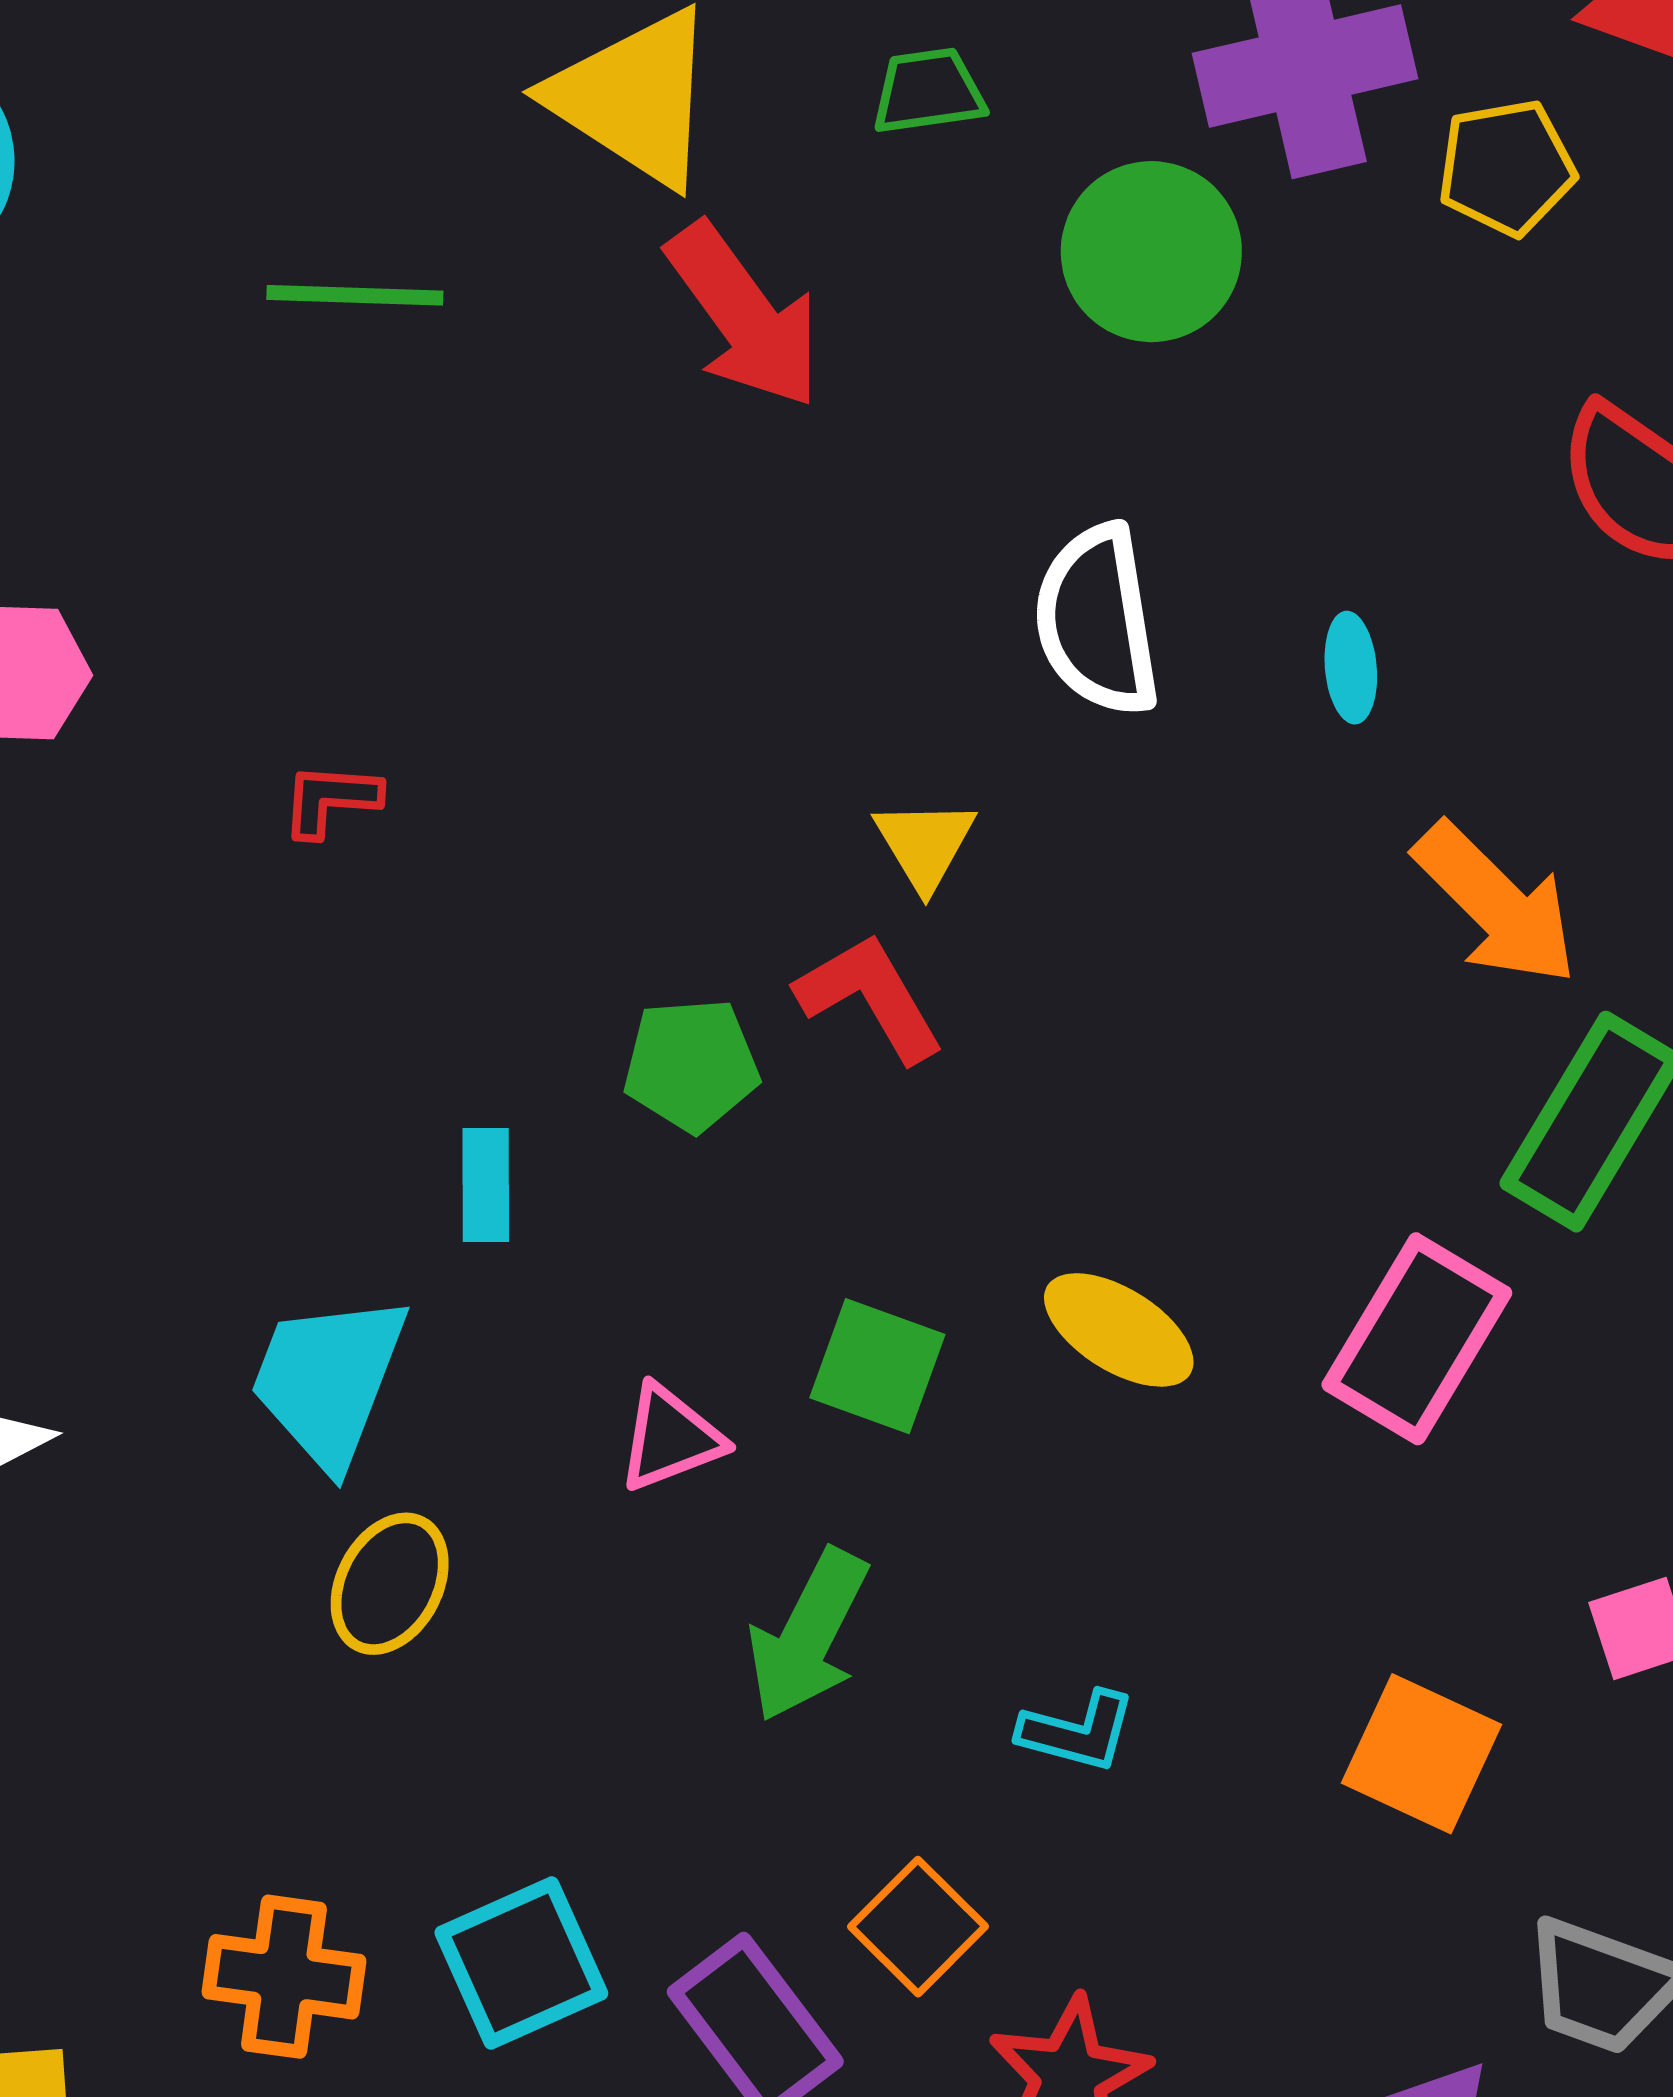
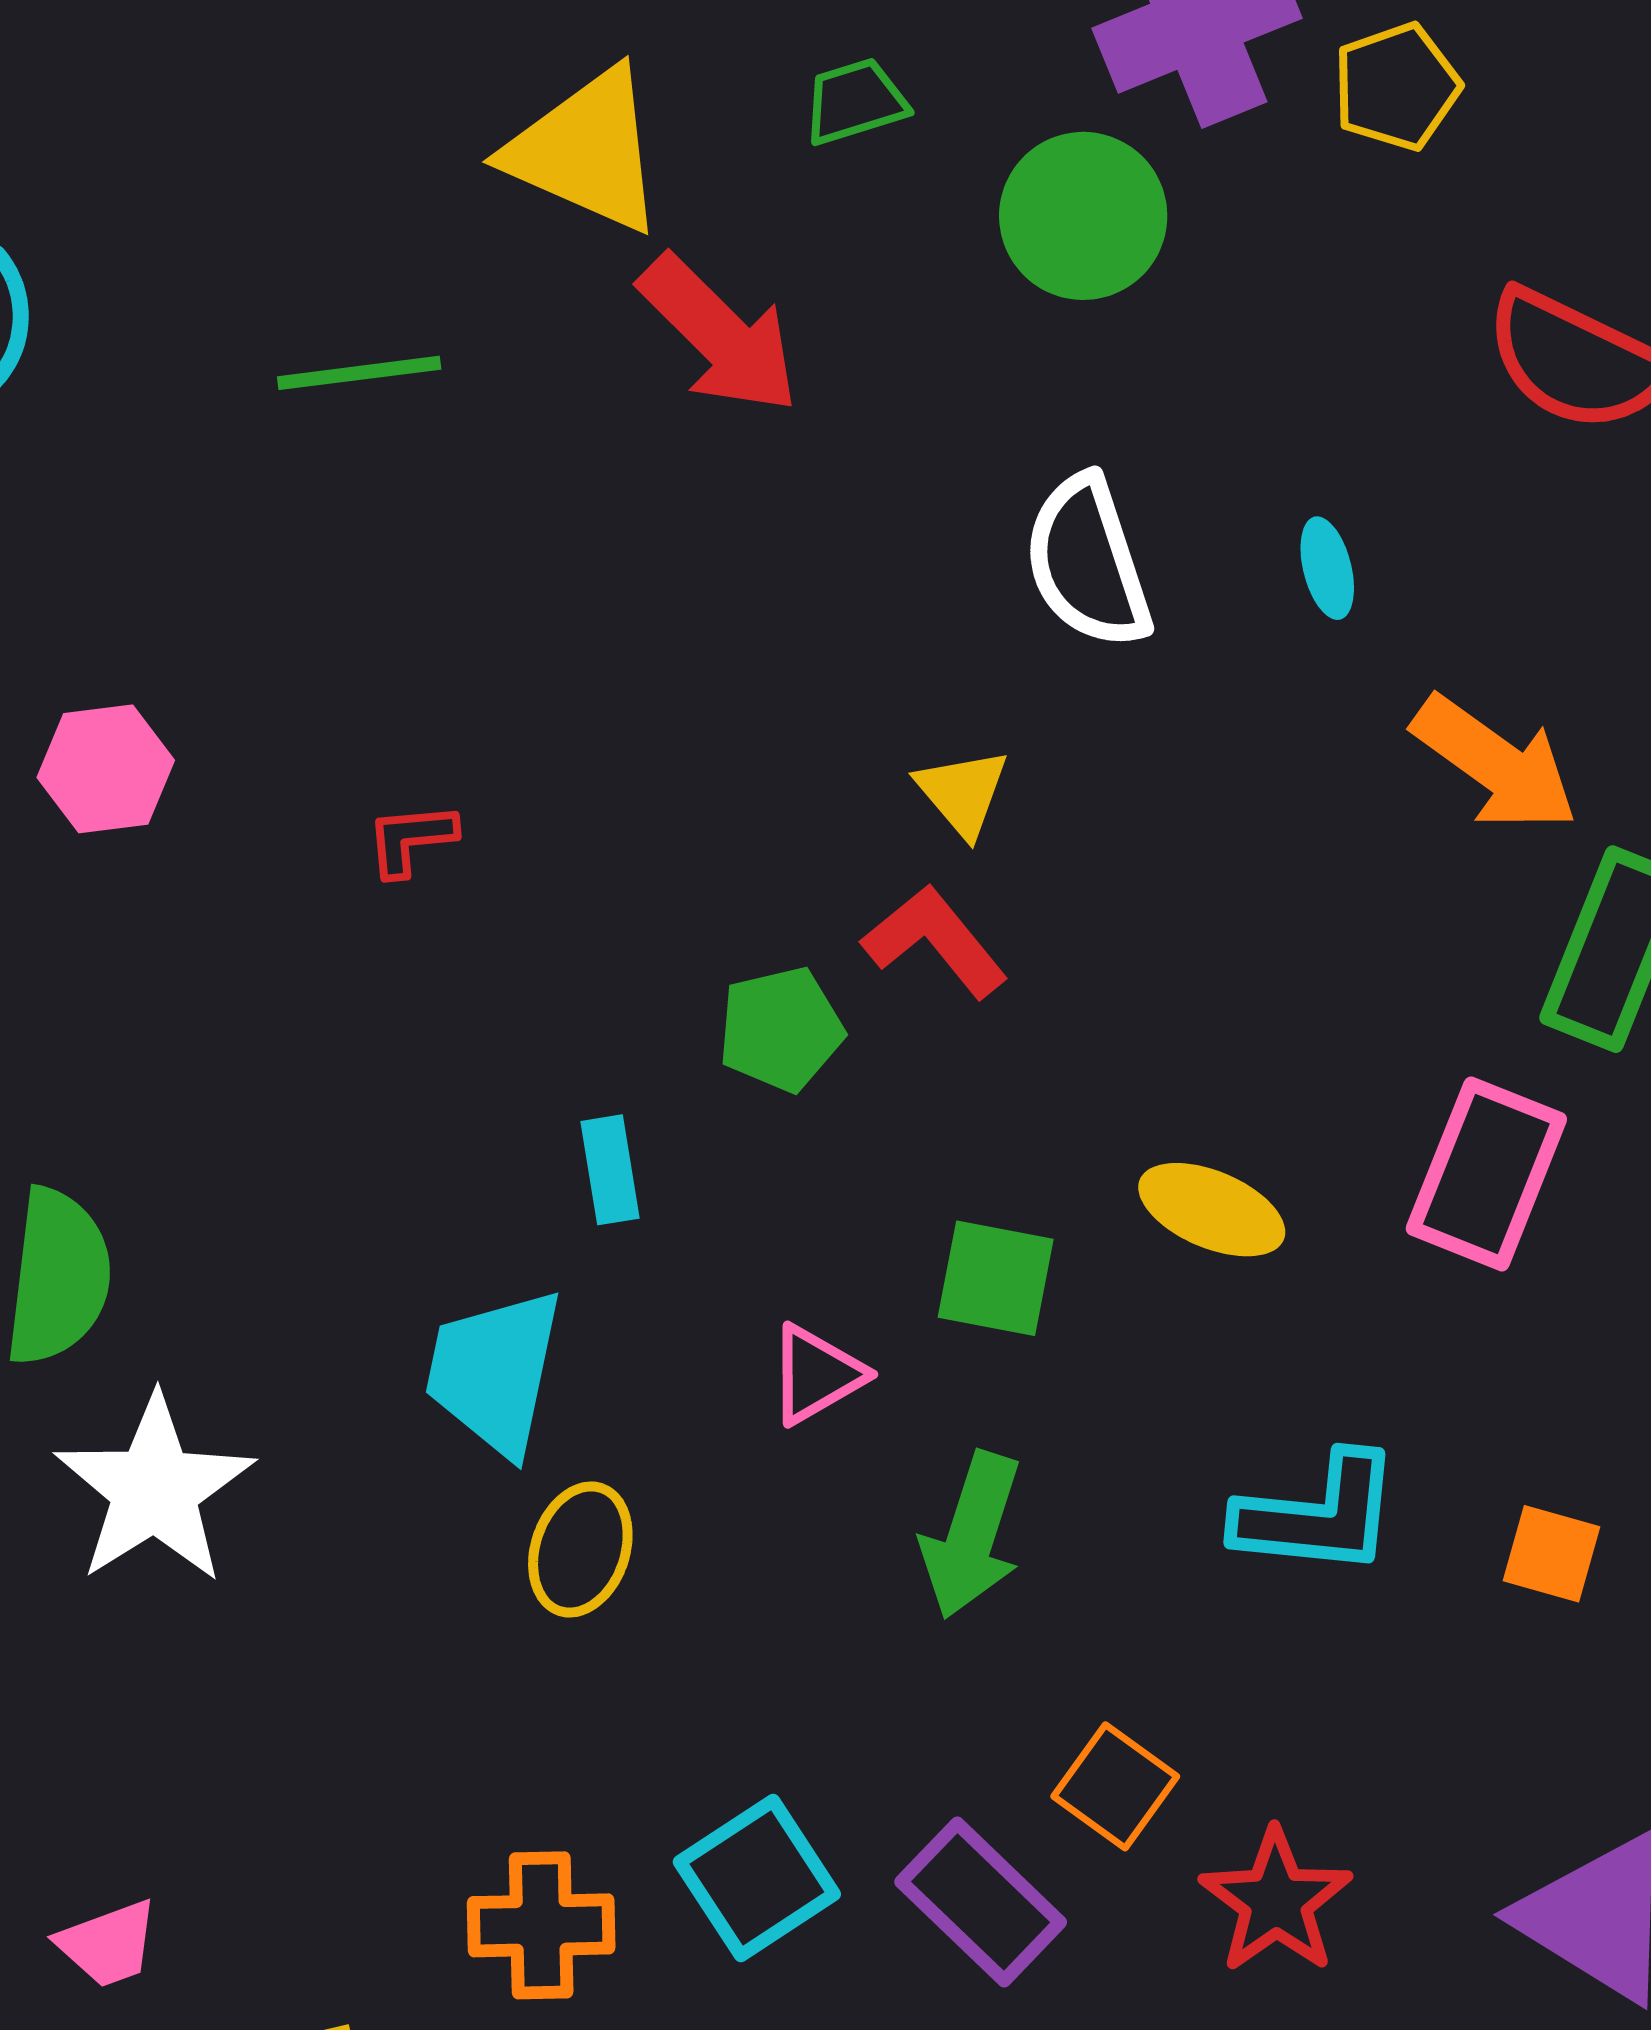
cyan L-shape: (1077, 1732) -> (1318, 1515), moved, size x1.6
orange square: (1421, 1754) -> (1552, 1554), size x0.7

